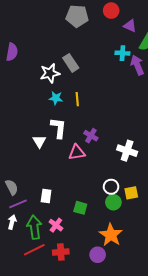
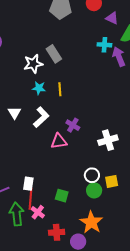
white L-shape: (59, 128) -> (41, 117), turned 40
white triangle: (39, 141) -> (14, 113), moved
white cross: (127, 151) -> (108, 140), turned -36
red line: (34, 250) -> (30, 199), moved, turned -60
red cross: (61, 252) -> (57, 232), moved

